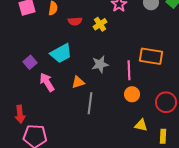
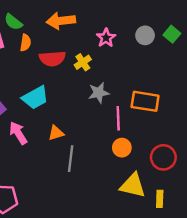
red semicircle: (75, 21) -> (52, 59), size x1.5
gray star: (100, 64) -> (99, 93), moved
yellow triangle: (141, 125) -> (133, 185), size x1.6

